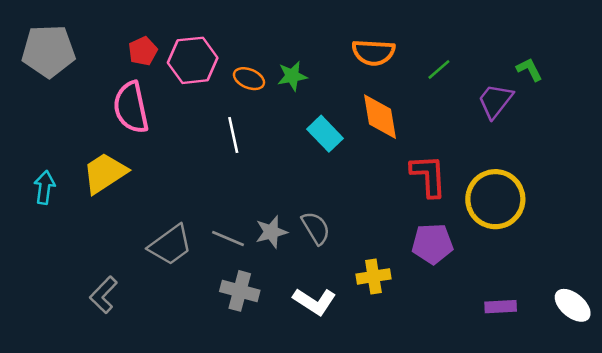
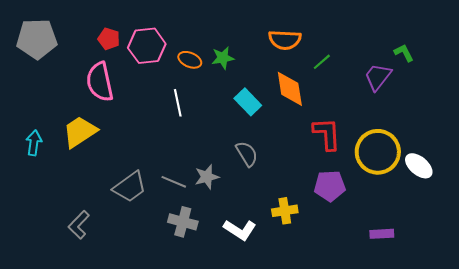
red pentagon: (143, 51) -> (109, 39), turned -30
green line: (439, 69) -> (322, 62), moved
gray semicircle: (316, 228) -> (247, 154), moved
white ellipse: (573, 305) -> (419, 166), moved

